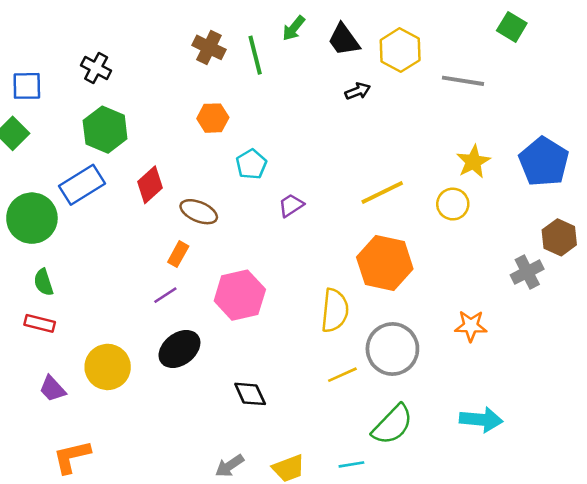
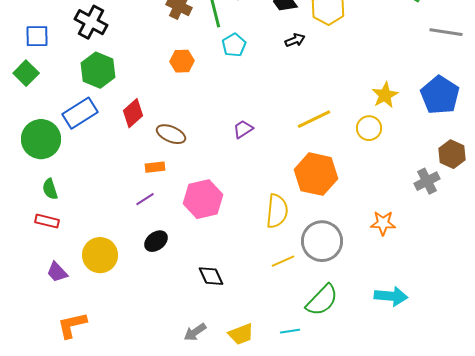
black cross: (96, 68) -> (91, 22), size x1.4
gray line: (463, 81) -> (446, 32), moved
cyan pentagon: (251, 164) -> (234, 45), moved
orange rectangle: (178, 254) -> (155, 167), turned 54
black ellipse: (179, 349) -> (156, 241), size x0.7

